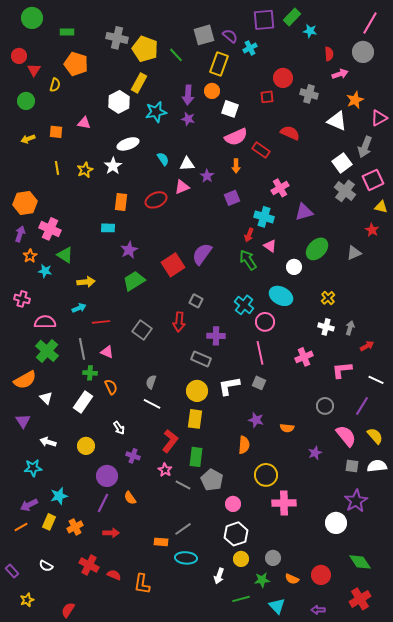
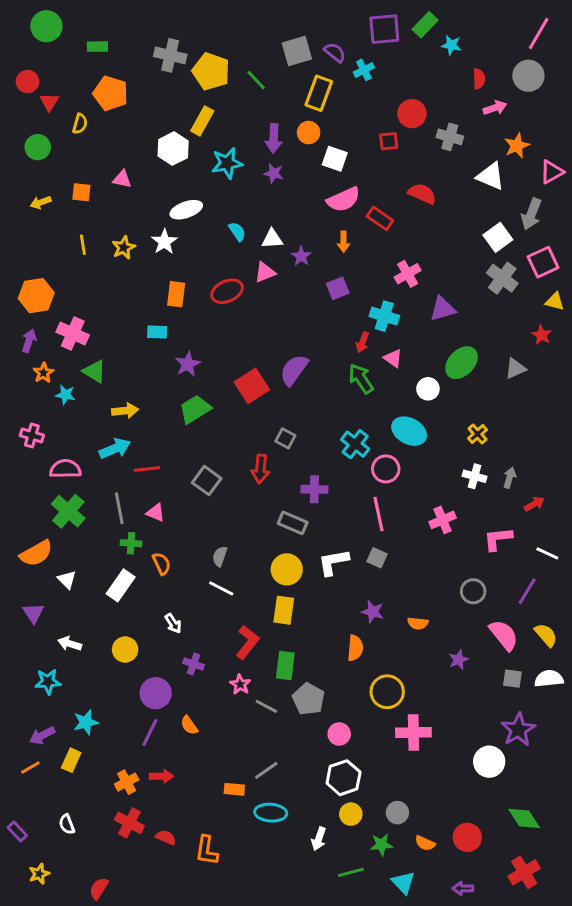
cyan arrow: (79, 308) -> (115, 449), size x1.5
orange cross: (75, 527) -> (127, 782), moved
white semicircle: (46, 566) -> (67, 824), turned 40

